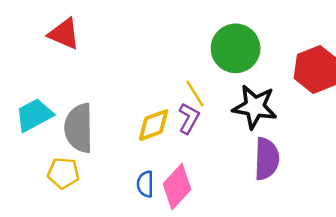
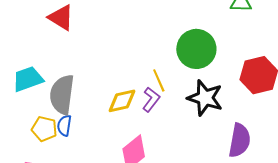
purple semicircle: (267, 159) -> (240, 140), moved
blue semicircle: (145, 184) -> (64, 126), moved

